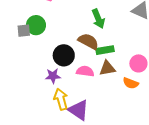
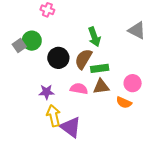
gray square: (24, 31) -> (19, 46), turned -32
brown semicircle: (88, 41) -> (83, 59), turned -90
black circle: (64, 55) -> (58, 58), moved

